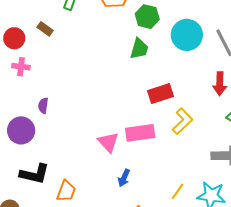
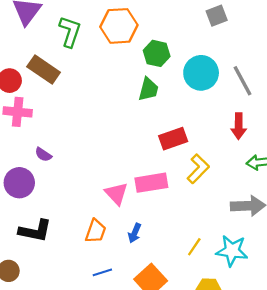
brown rectangle: (45, 29) -> (44, 69), size x1.8
pink cross: (21, 67) -> (18, 112), size x1.4
purple semicircle: (43, 106) -> (43, 155), turned -63
orange trapezoid: (66, 191) -> (96, 231), moved

